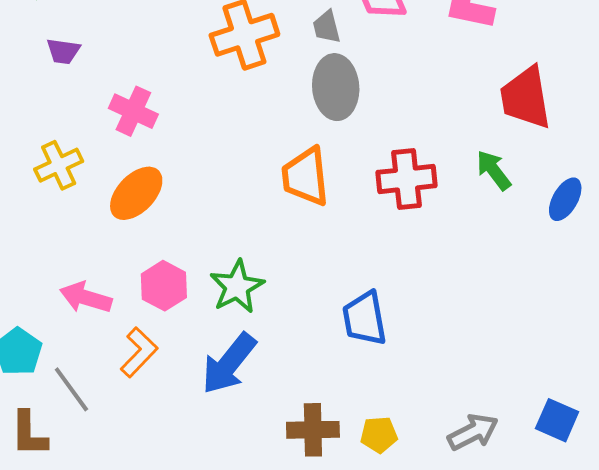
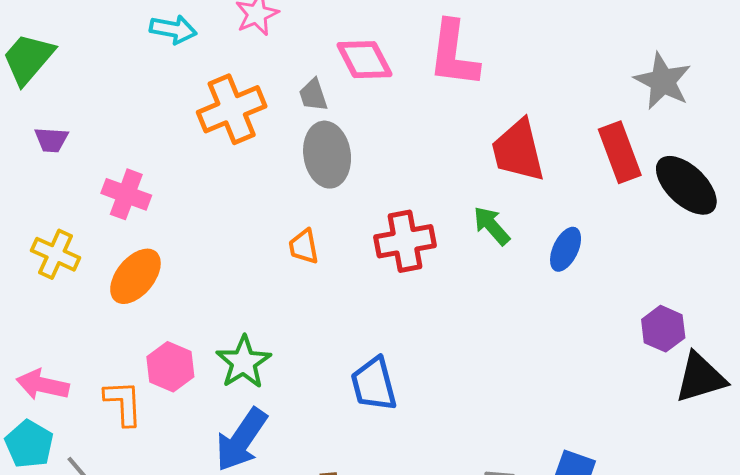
yellow cross: (59, 165) -> (56, 254), turned -36
orange trapezoid: (305, 177) -> (304, 247), size x0.6
pink arrow: (86, 298) -> (43, 385), moved
orange L-shape: (139, 352) -> (123, 403), moved, turned -42

